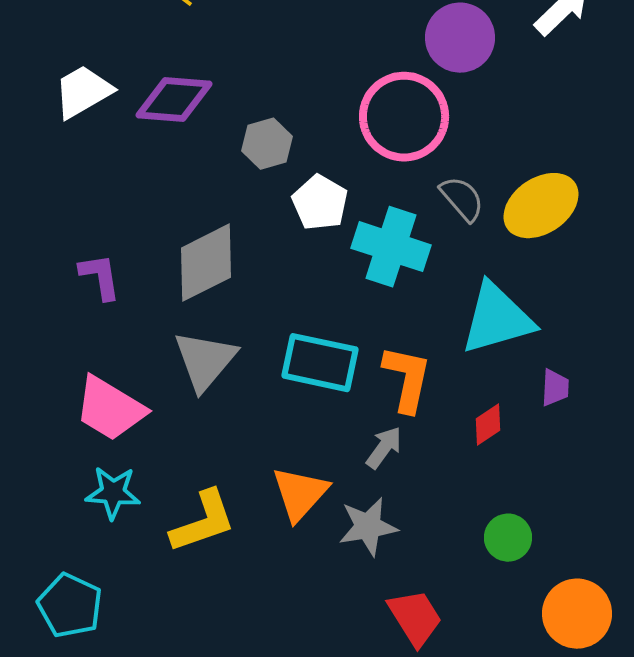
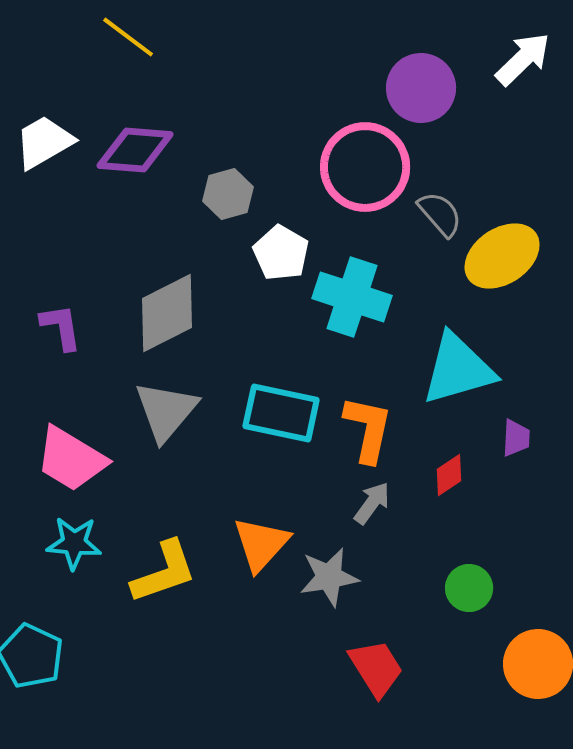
gray semicircle: (462, 199) -> (440, 214), moved
gray arrow: (384, 448) -> (372, 503), moved

